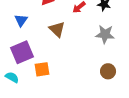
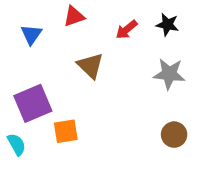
blue triangle: (21, 20) -> (31, 34), moved
cyan semicircle: (12, 77) -> (17, 144), turned 32

